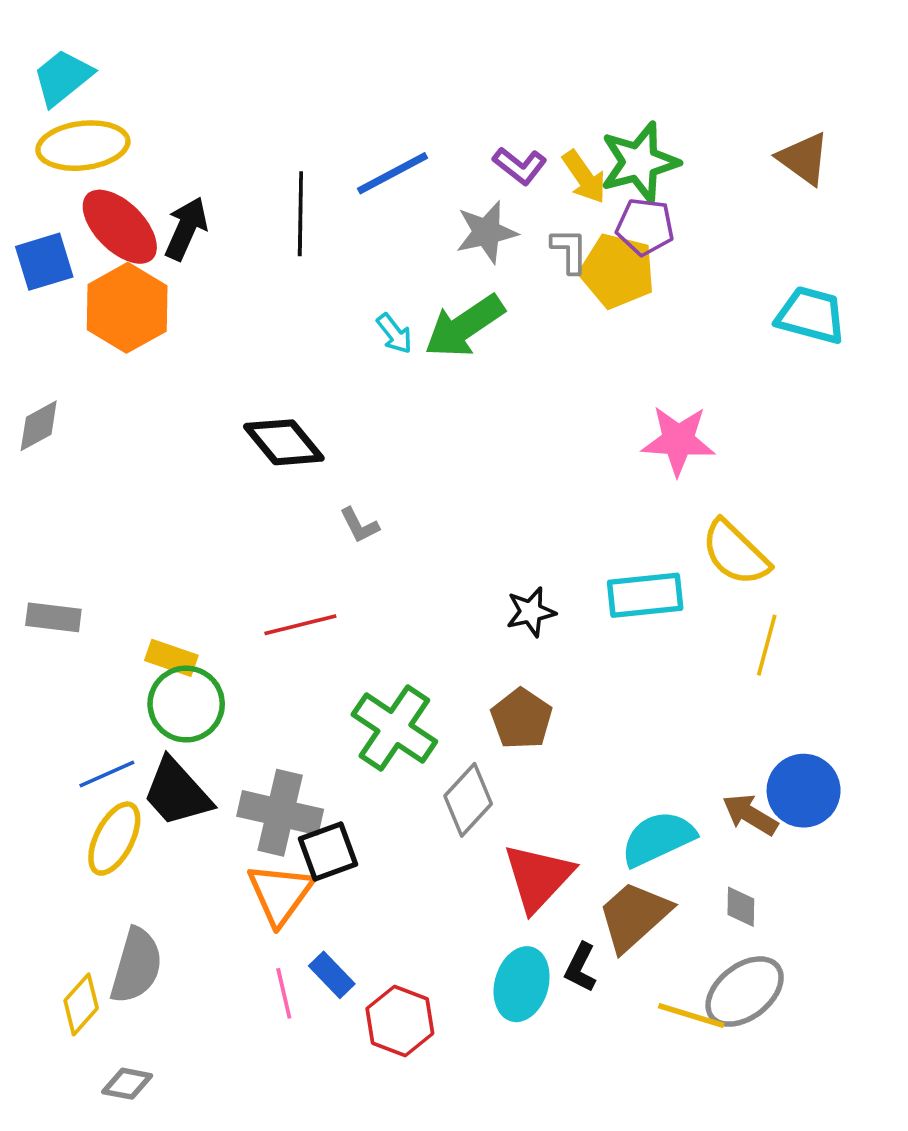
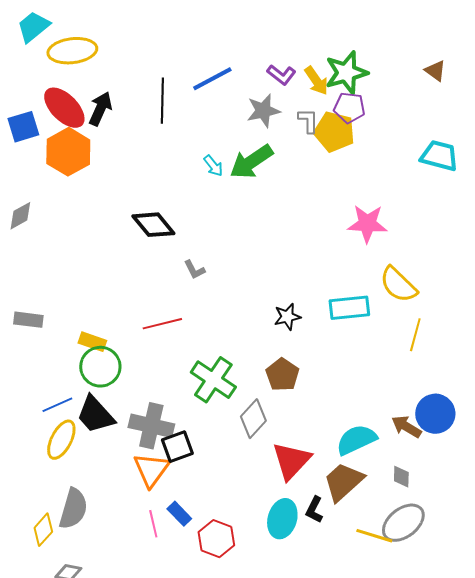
yellow ellipse: (83, 146) -> (72, 51), moved
brown triangle: (804, 158) -> (435, 71), size x0.7

